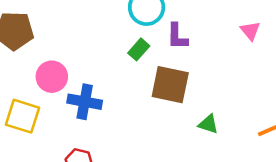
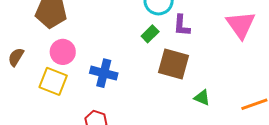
pink triangle: (250, 31) -> (241, 25), size x1.8
pink circle: (52, 77) -> (63, 52), moved

